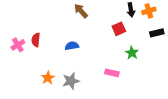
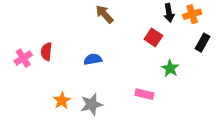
red square: (119, 29) -> (153, 37), turned -32
black rectangle: (157, 33) -> (202, 43), turned -48

